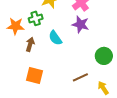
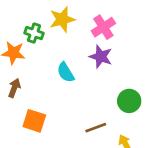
green cross: (36, 18) -> (34, 33), moved, turned 32
brown arrow: (30, 44) -> (14, 88), moved

